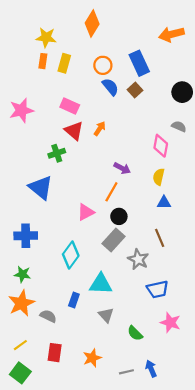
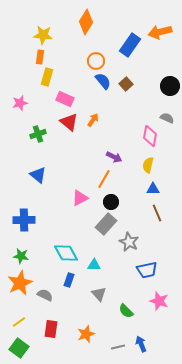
yellow rectangle: (64, 63) -> (47, 77), moved
blue rectangle: (139, 63) -> (130, 45), moved, turned 60
pink star: (21, 110) -> (20, 103), size x0.7
green cross: (57, 153) -> (38, 134), moved
blue triangle: (41, 187) -> (38, 175), size x0.7
brown line: (160, 238) -> (157, 213), moved
cyan diamond: (71, 255) -> (66, 253), moved, turned -65
cyan triangle: (101, 284) -> (94, 265), size x0.6

